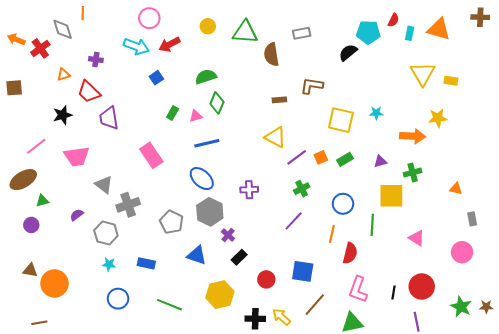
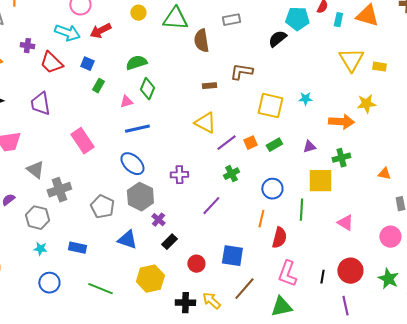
blue square: (156, 78) -> (87, 64), turned -32
red trapezoid: (89, 92) -> (51, 63), moved
green rectangle: (173, 113) -> (98, 86), moved
purple line: (294, 221) -> (211, 206), moved
green star: (461, 307) -> (388, 279), moved

